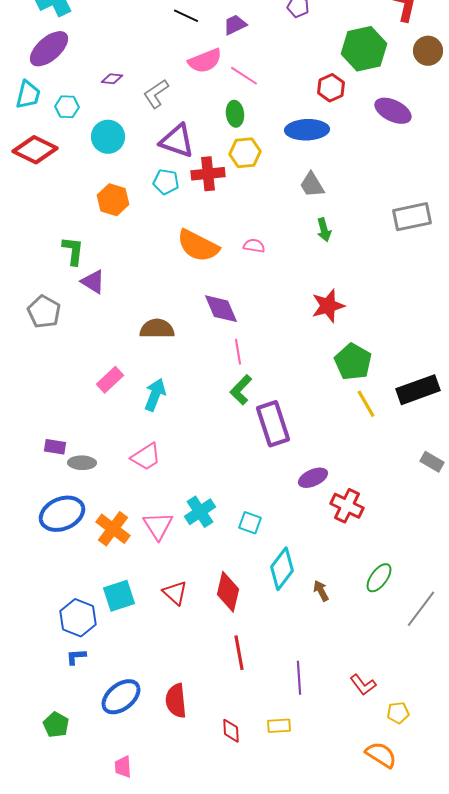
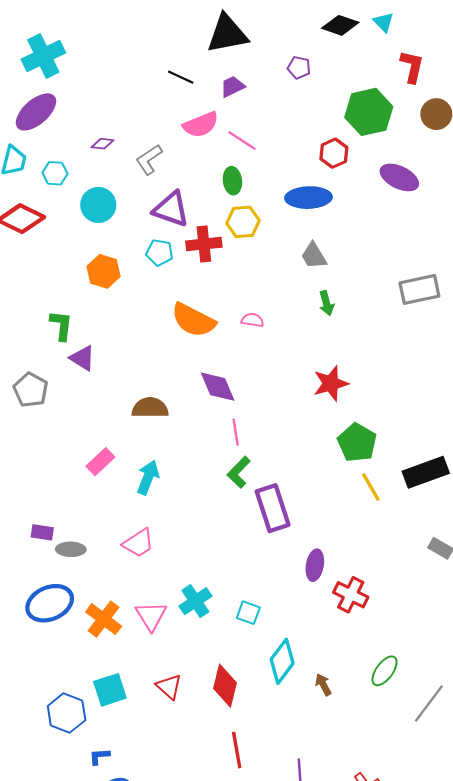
purple ellipse: (313, 478) -> (315, 565), turned -56
blue L-shape: (76, 657) -> (99, 756), moved

